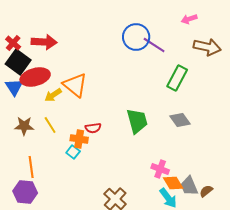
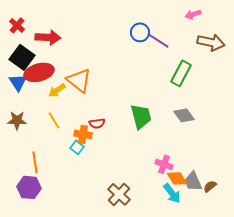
blue circle: (136, 37) -> (140, 32), size x0.7
red cross: (13, 43) -> (17, 25), moved
brown star: (24, 126) -> (17, 120), moved

